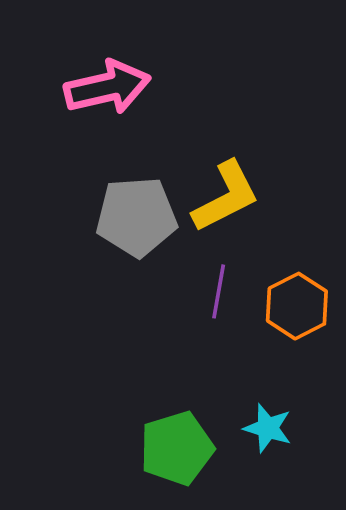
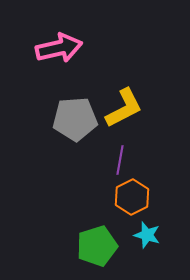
orange hexagon: (297, 306) -> (132, 197), moved

